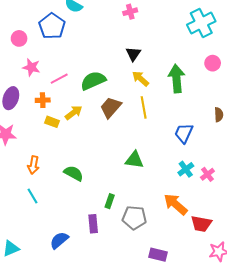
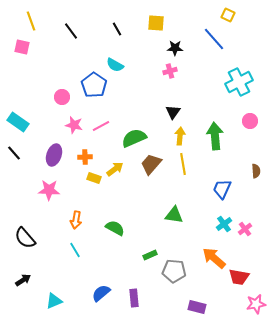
pink line: (59, 79) -> (101, 126), moved
yellow arrow: (141, 79) -> (180, 136), turned 54
green rectangle: (110, 201) -> (150, 255), turned 48
purple rectangle: (93, 224) -> (134, 298), moved

